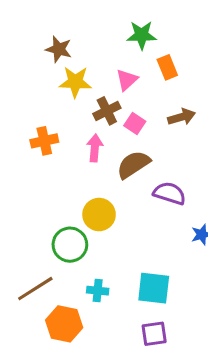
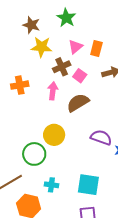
green star: (142, 35) -> (66, 18), moved, turned 30
orange rectangle: (167, 67) -> (96, 49), moved, turned 35
purple semicircle: (170, 193) -> (101, 138), moved

